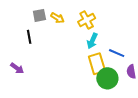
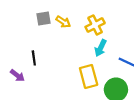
black line: (29, 37) -> (34, 58), moved
yellow rectangle: (97, 64) -> (89, 76), moved

